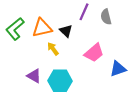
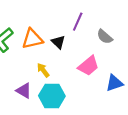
gray semicircle: (106, 17) -> (105, 37), moved, turned -35
yellow arrow: (53, 49) -> (43, 70), moved

